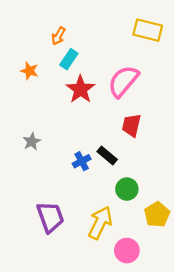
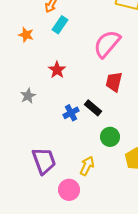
red star: (80, 89) -> (57, 70), moved, size x0.7
yellow arrow: (100, 223) -> (87, 166), size x0.7
pink circle: (127, 251) -> (69, 190), moved

